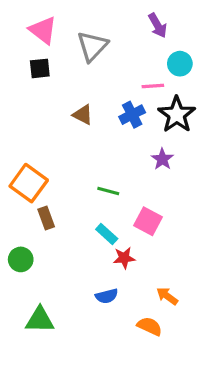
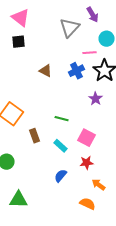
gray triangle: (92, 46) -> (70, 28), moved
brown rectangle: (46, 218) -> (35, 136), moved
red star: (124, 258) -> (87, 163), moved
blue semicircle: (107, 296) -> (61, 176), moved, turned 144

